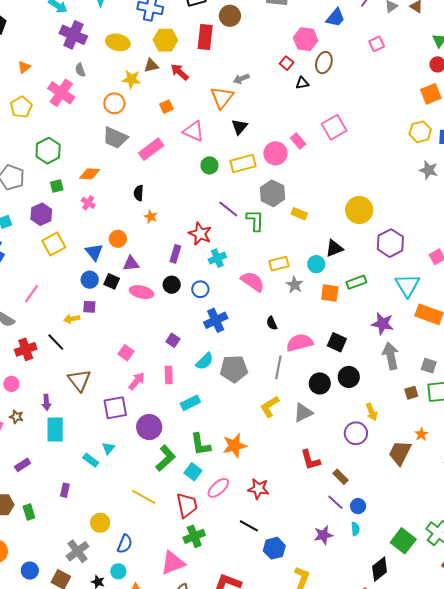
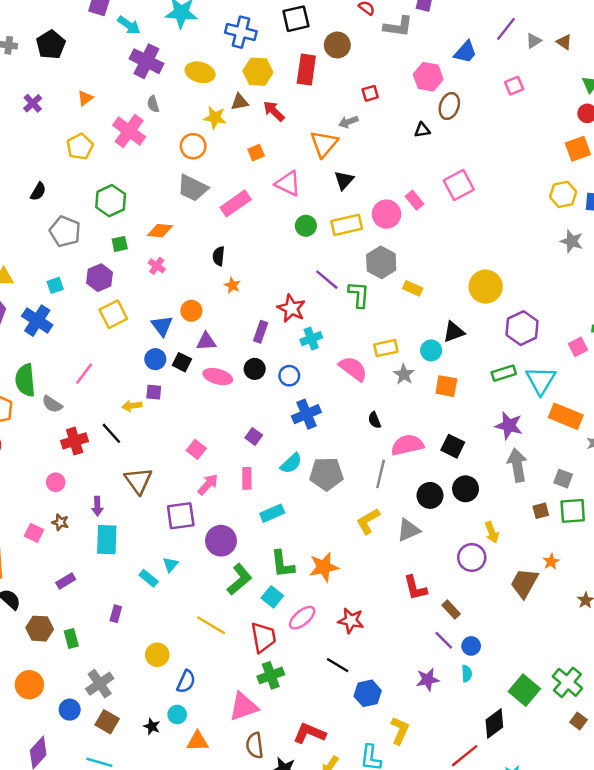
red square: (287, 63) -> (370, 93), moved, turned 32
green rectangle: (356, 282) -> (504, 373), moved
gray cross: (77, 551) -> (100, 684), moved

